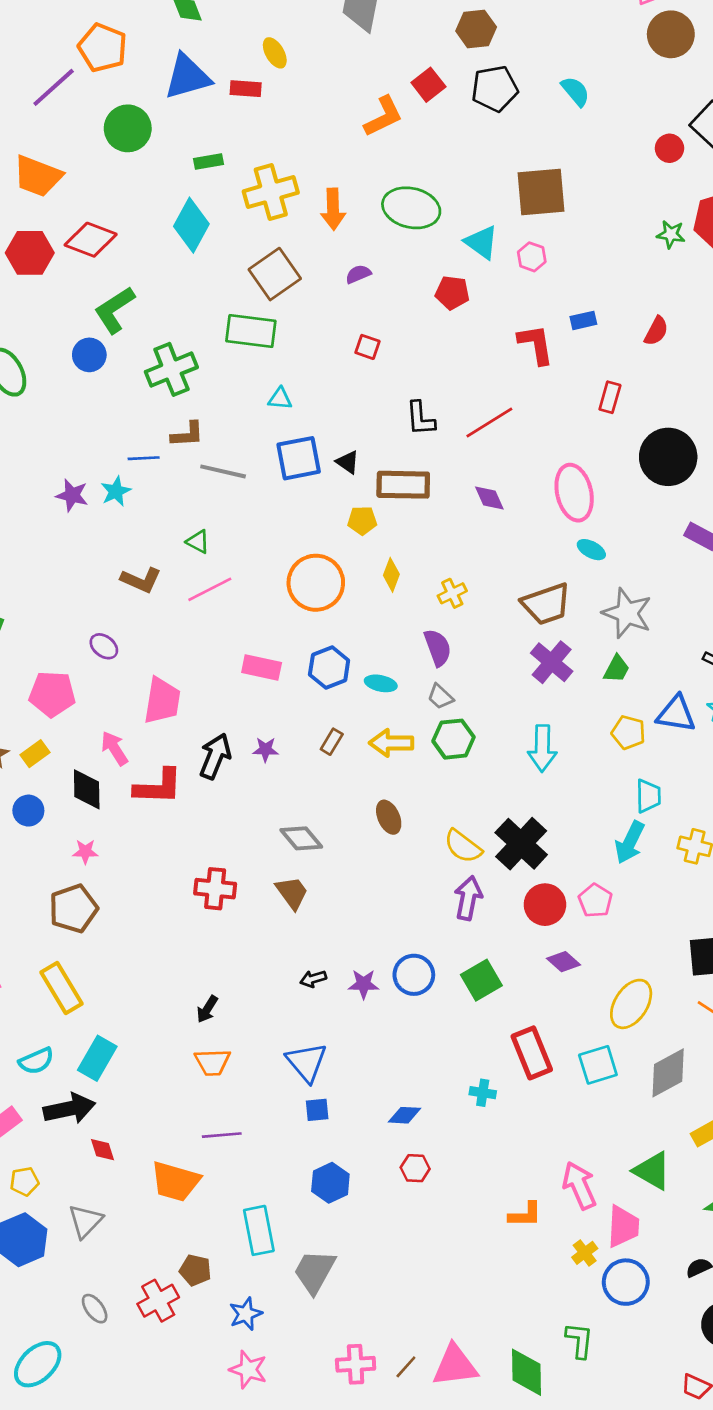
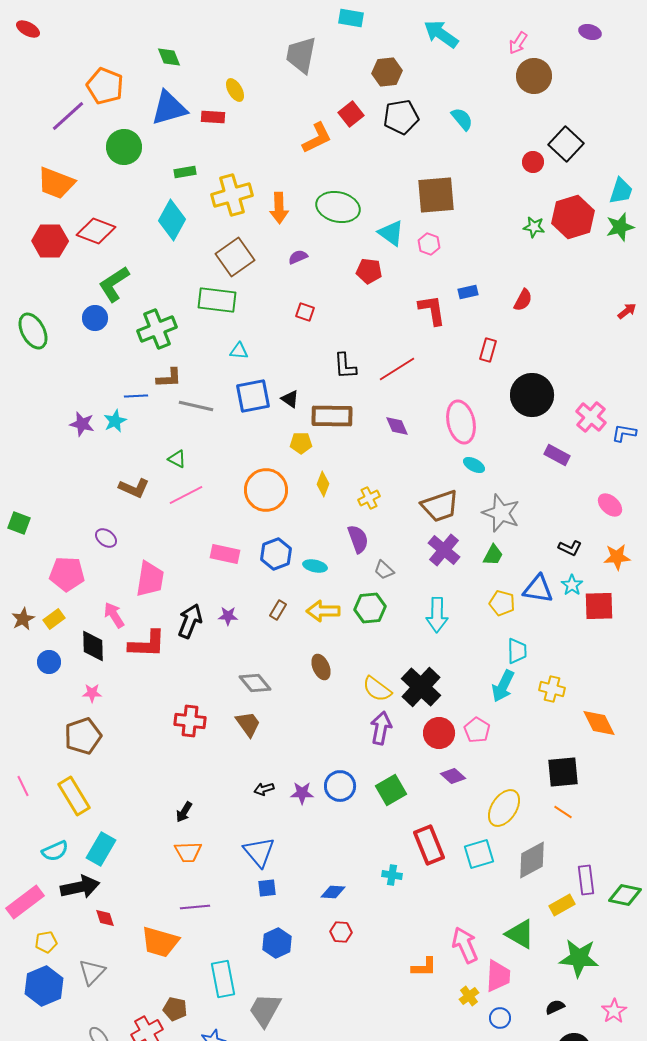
gray trapezoid: (440, 697) -> (384, 570), moved
blue circle: (626, 1282) -> (500, 1018), size x0.6

